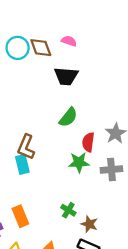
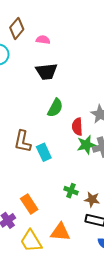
brown diamond: (41, 48) -> (17, 28), moved, turned 70
green star: (79, 162) -> (86, 145), moved
cyan rectangle: (22, 164) -> (44, 152), moved

